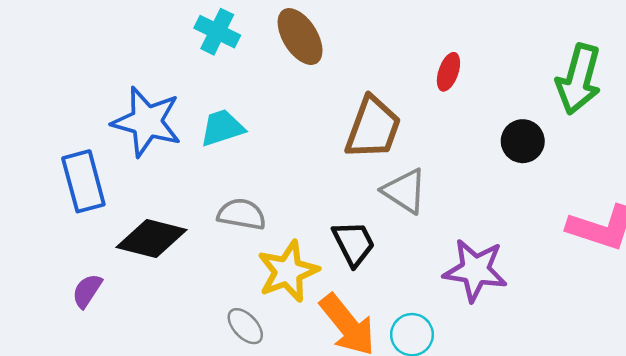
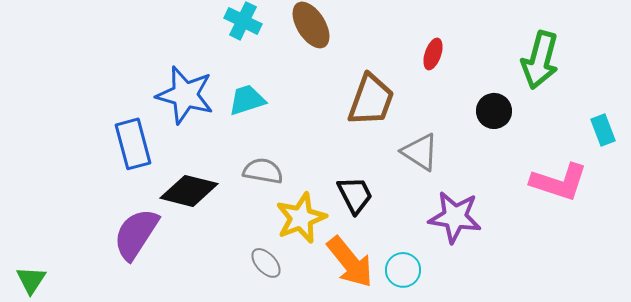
gray triangle: (405, 191) -> (420, 152), moved
purple semicircle: (87, 291) -> (136, 234), size x1.8

